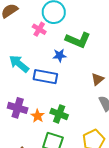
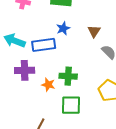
blue star: (60, 55) -> (63, 28), moved
purple cross: (18, 108) -> (25, 70), moved

